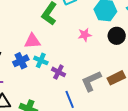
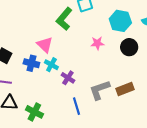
pink triangle: (32, 41) -> (45, 45), turned 42
blue cross: (21, 61) -> (31, 63), turned 35

